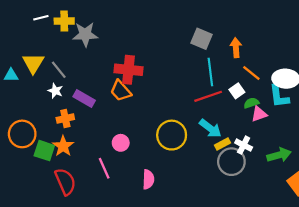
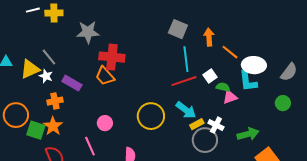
gray star: (85, 34) -> (88, 32), moved
yellow triangle: (33, 63) -> (30, 69), moved, turned 35
orange line: (251, 73) -> (230, 52), moved
green semicircle: (251, 103) -> (223, 87), turned 32

